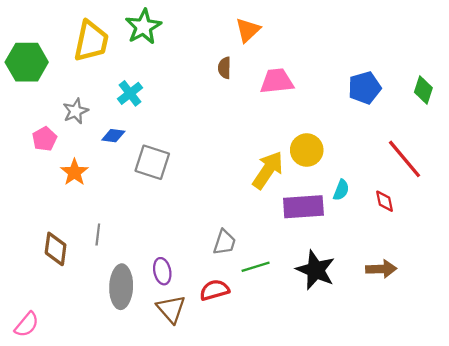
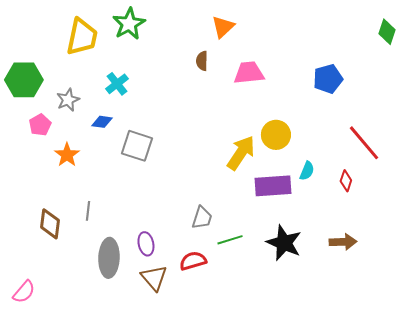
green hexagon: (27, 62) -> (24, 80), moved
green diamond: (423, 90) -> (387, 32), moved
red diamond: (385, 201) -> (346, 181), turned 30

